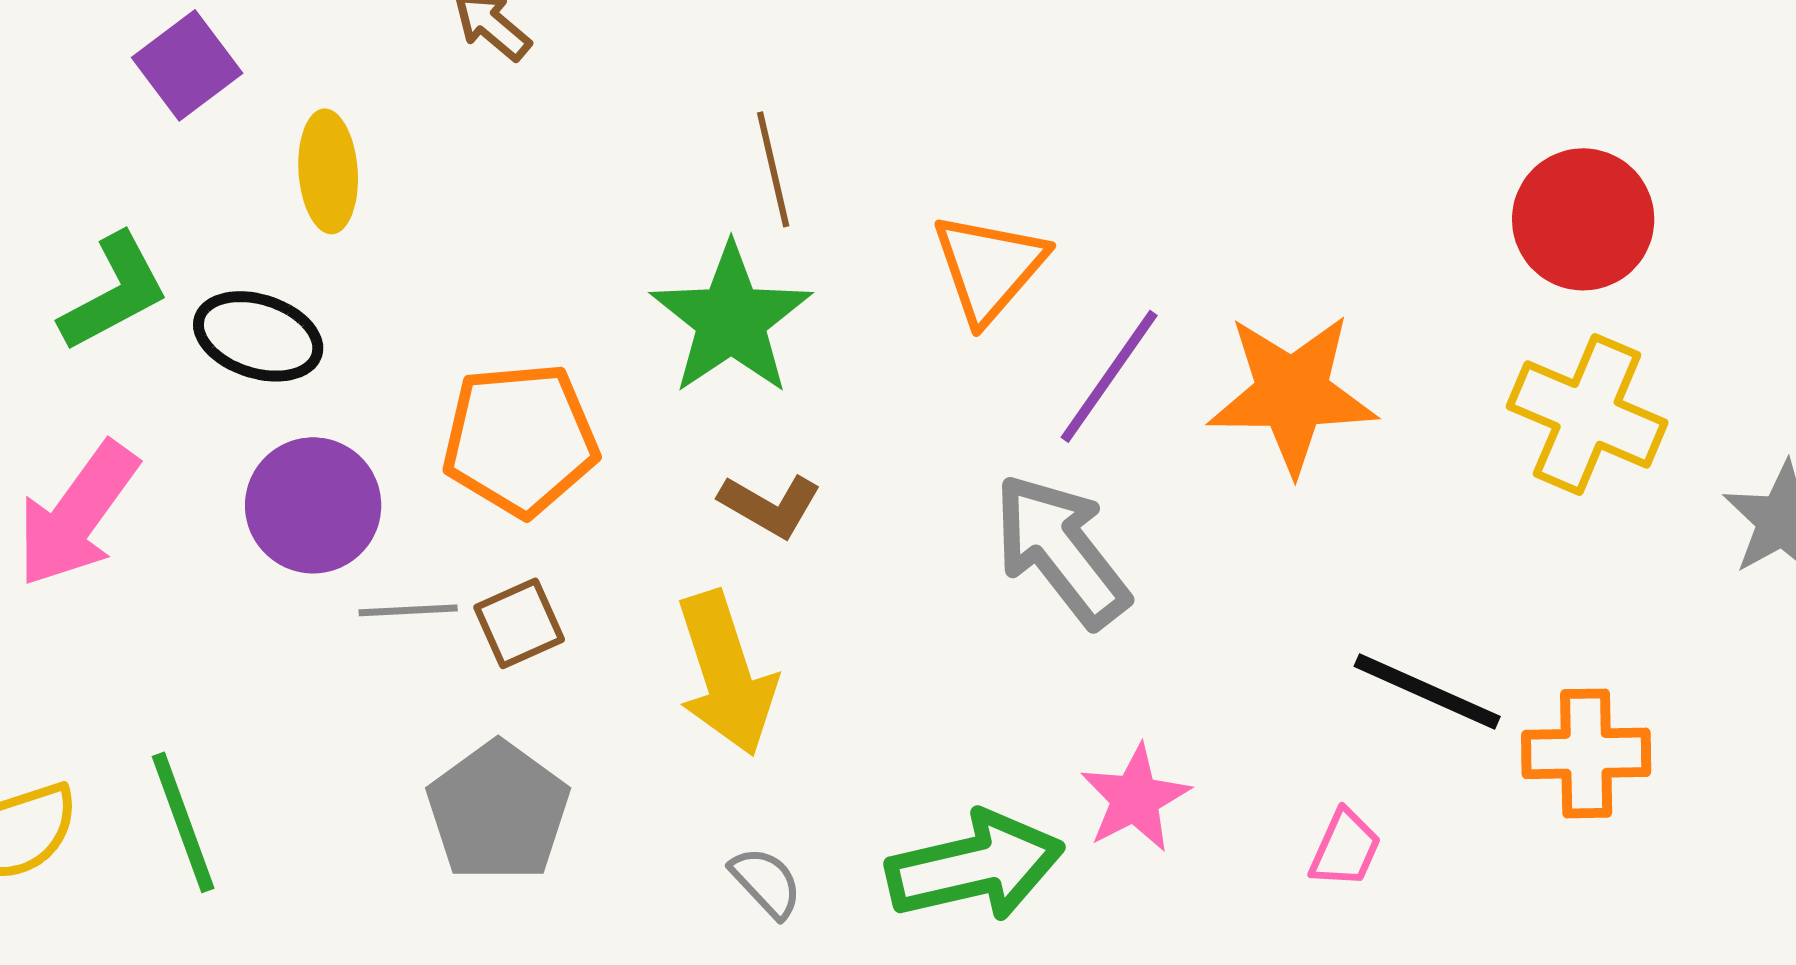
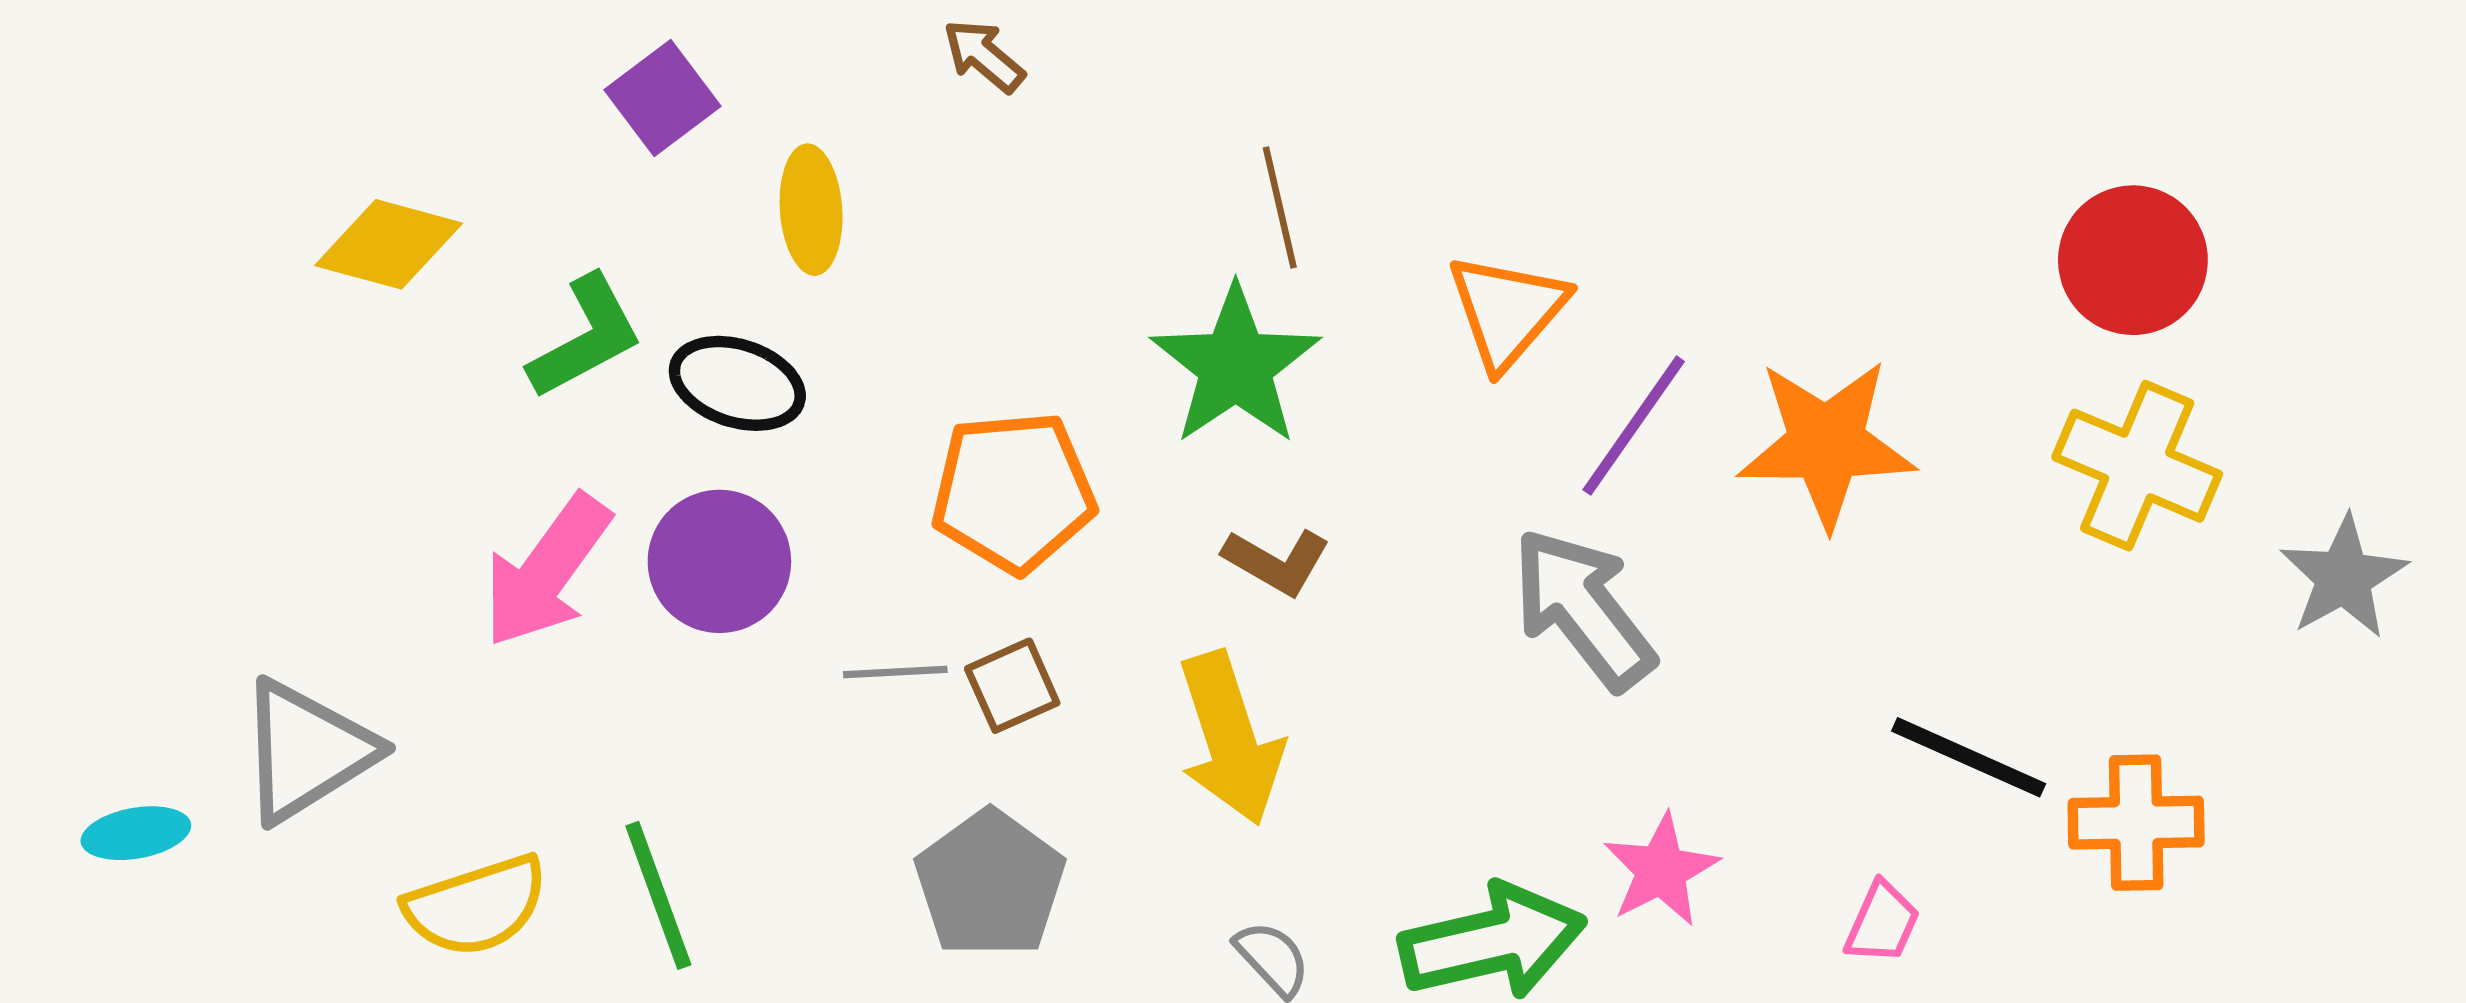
purple circle: (313, 505) -> (719, 561), moved

